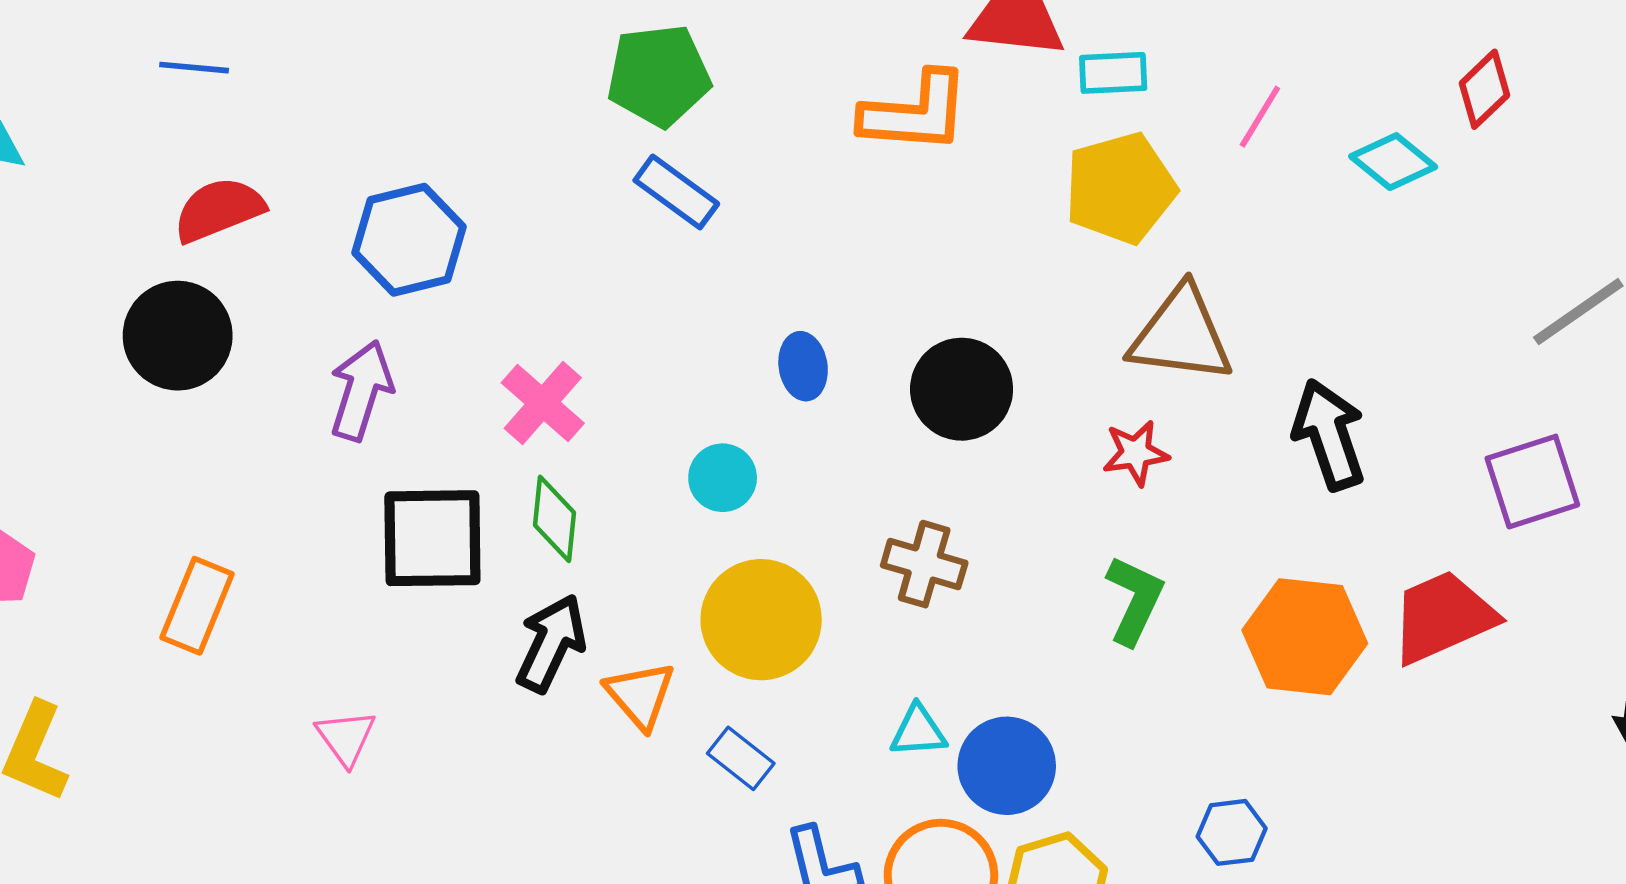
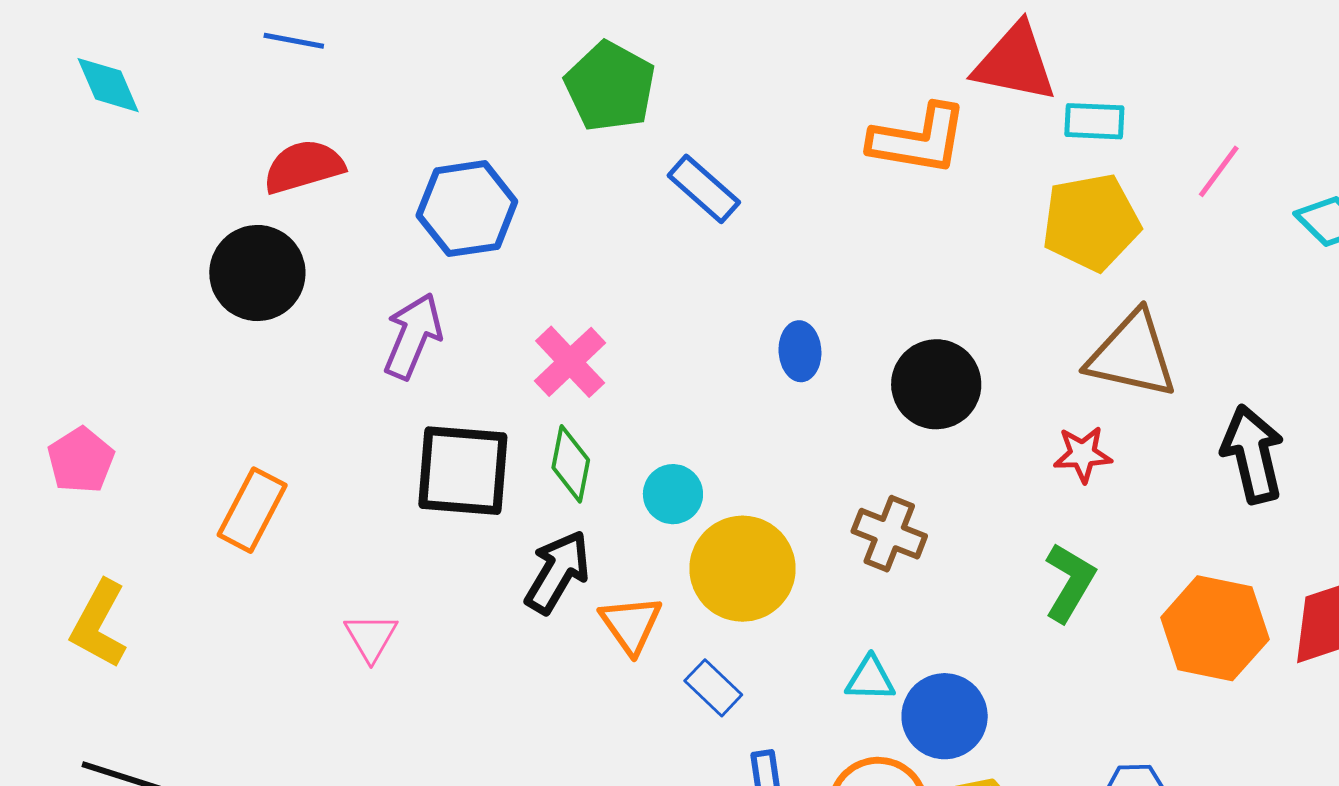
green pentagon: (659, 75) -> (610, 87), moved, turned 30
cyan circle: (723, 478) -> (673, 494), moved

